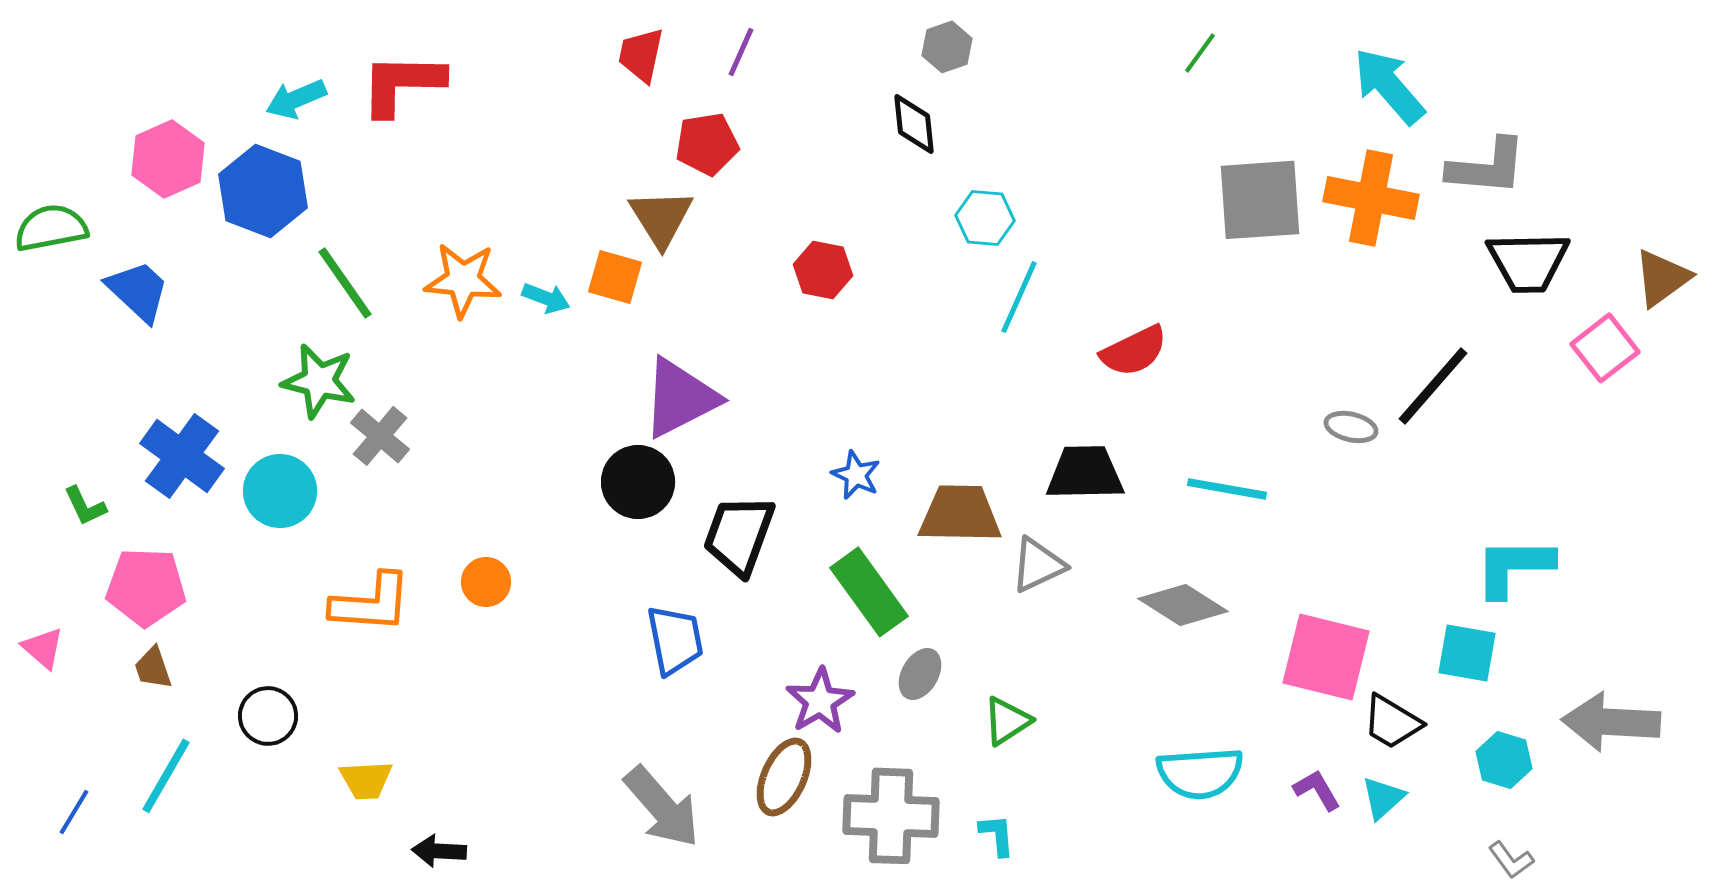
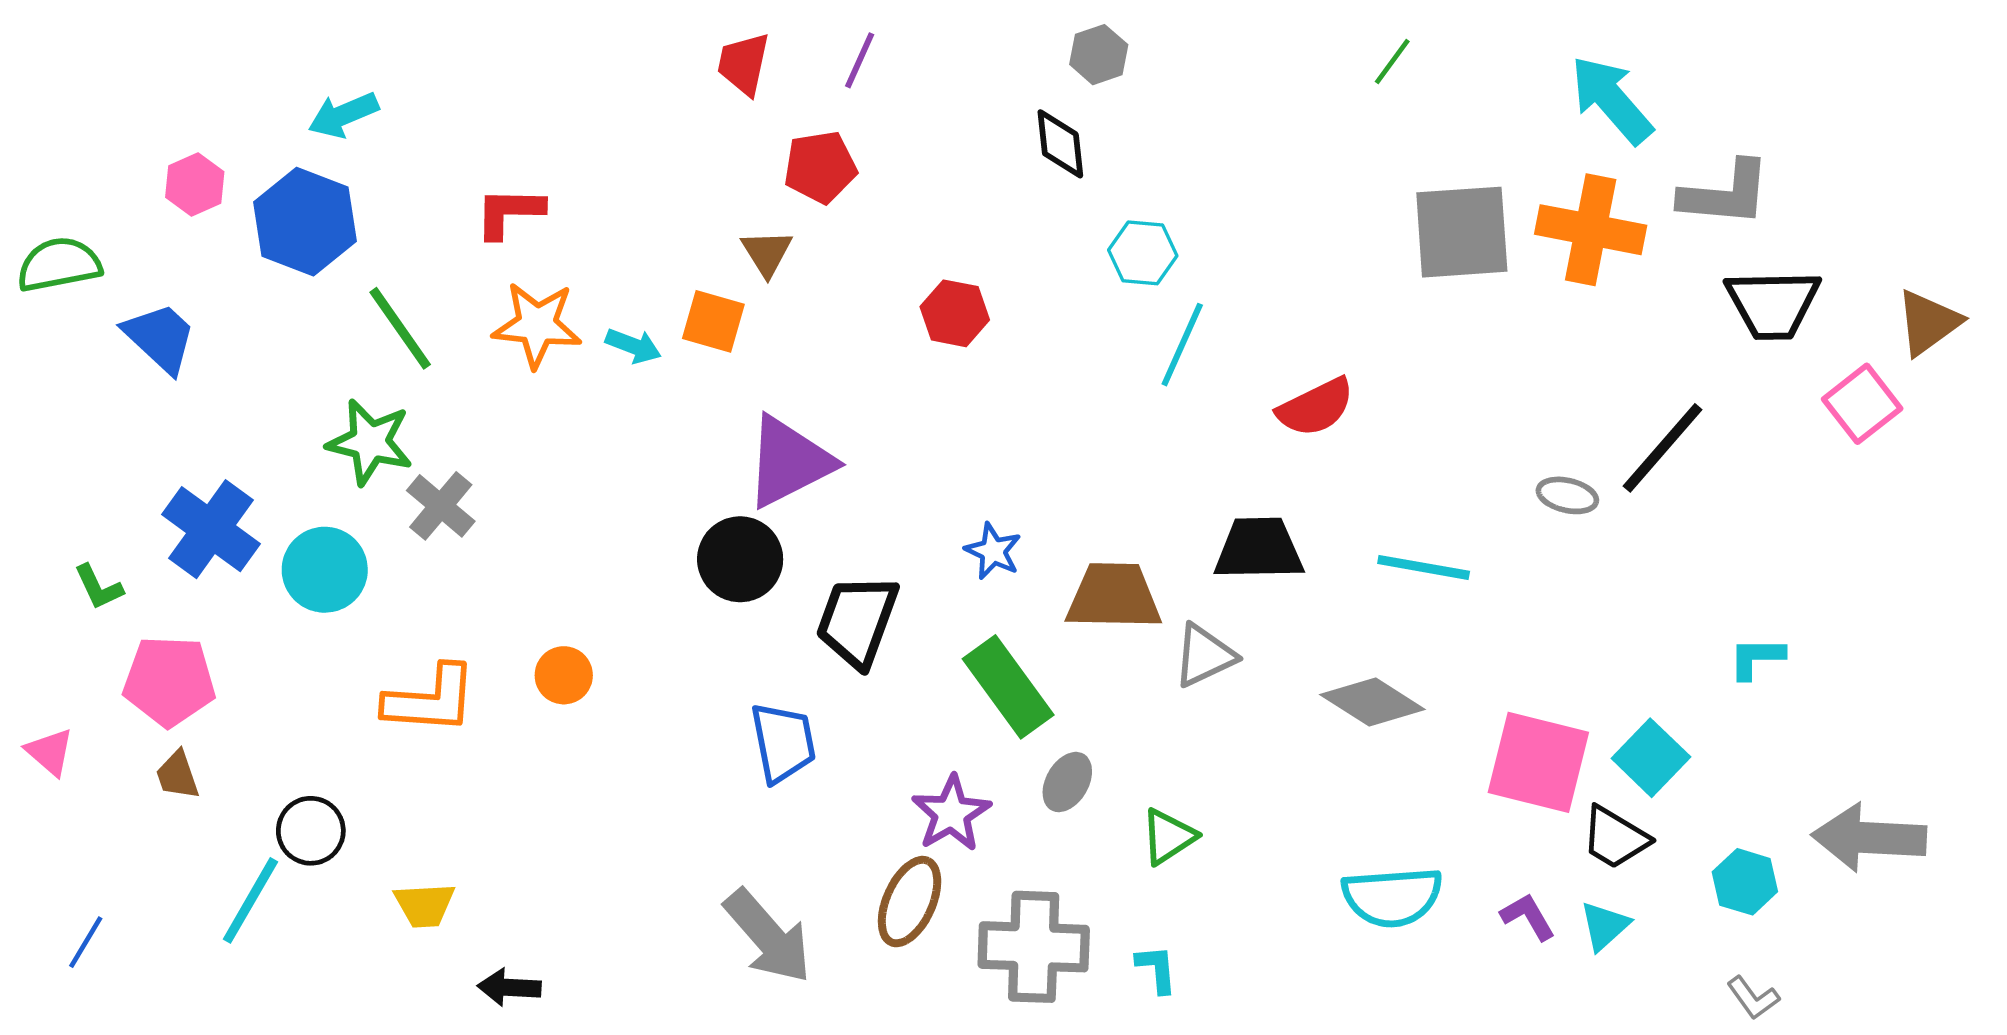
red L-shape: (402, 84) -> (509, 212), moved, size x0.7
pink hexagon: (168, 159) -> (195, 184), size x0.7
brown triangle: (661, 218) -> (767, 253), size x0.7
cyan L-shape: (1514, 567) -> (1757, 658), size x0.6
cyan square: (1467, 653) -> (1651, 758), moved, turned 34
cyan line: (166, 776) -> (250, 900), moved

